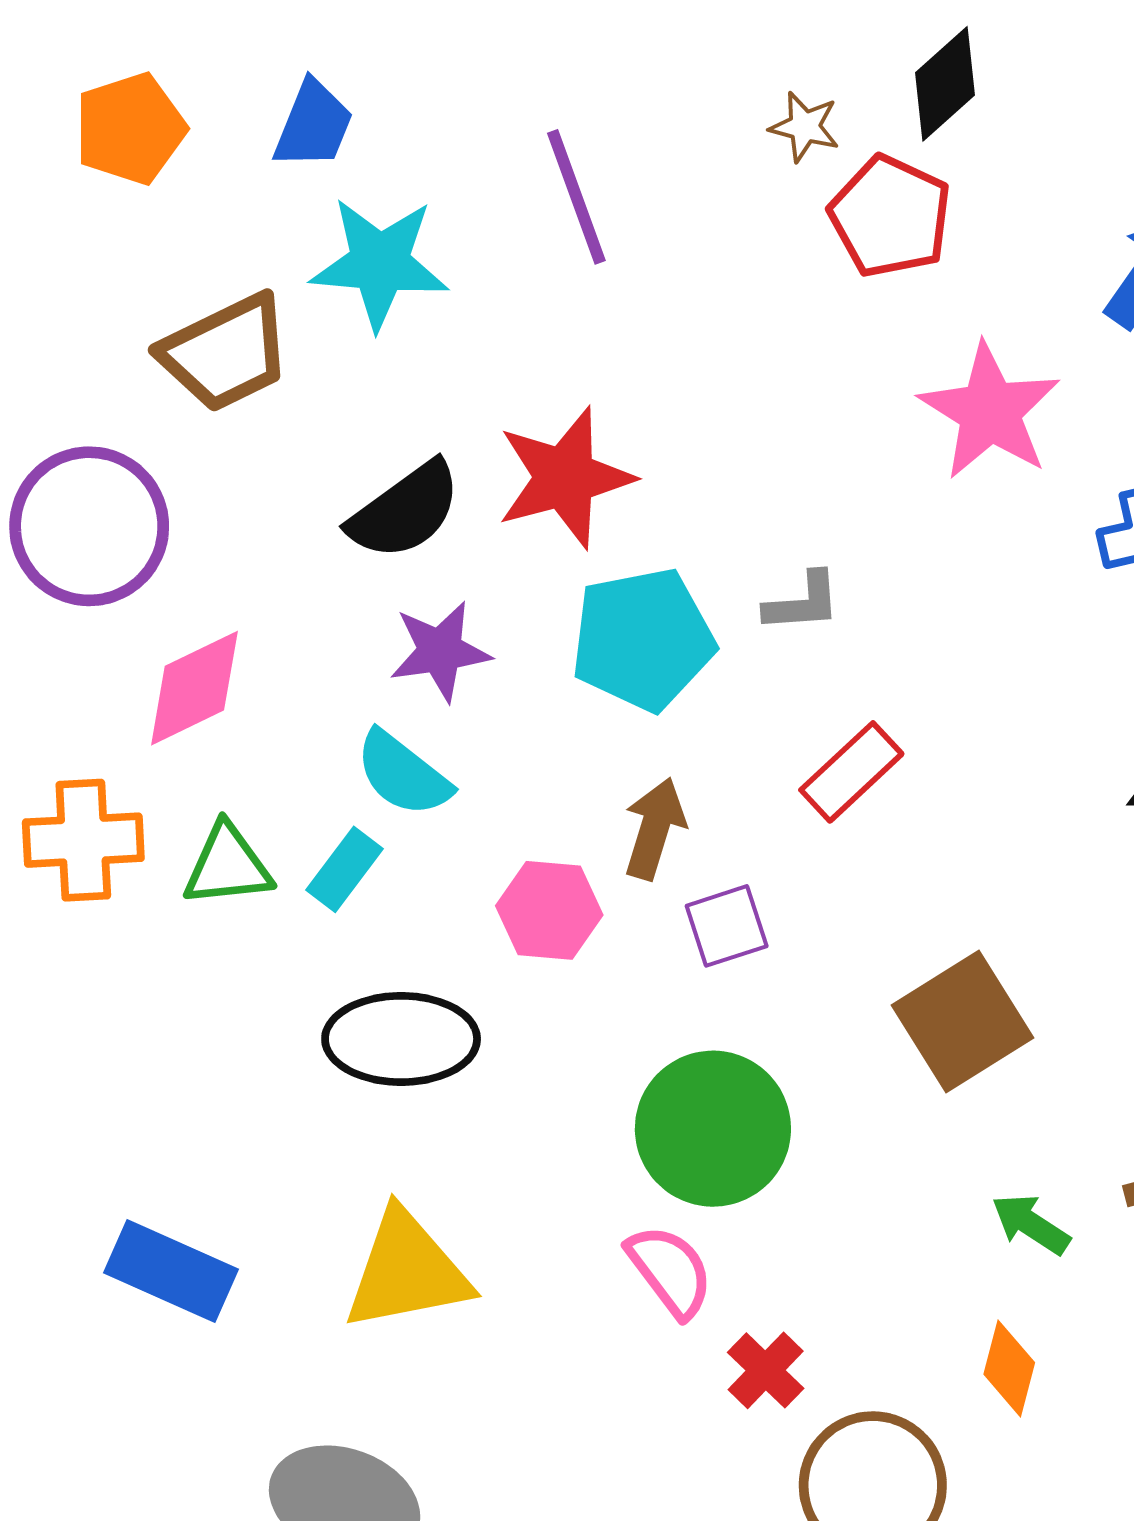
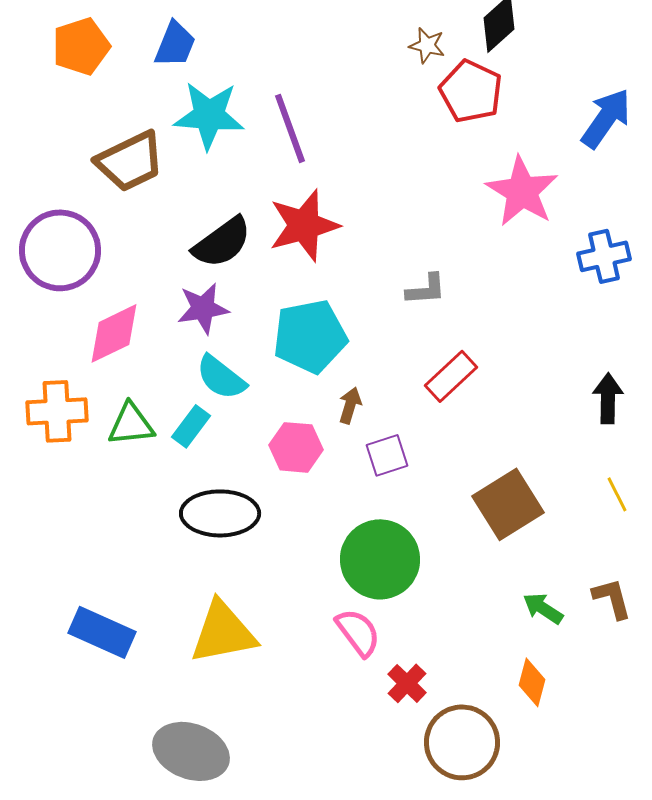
purple line: (576, 197) -> (290, 128), moved
cyan pentagon: (643, 639) -> (310, 336), moved
purple star: (440, 651) -> (203, 308), moved
brown arrow: (654, 828) -> (350, 405), size x0.7

